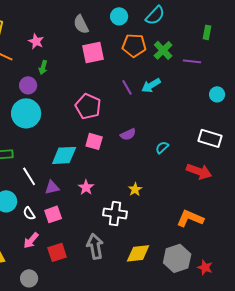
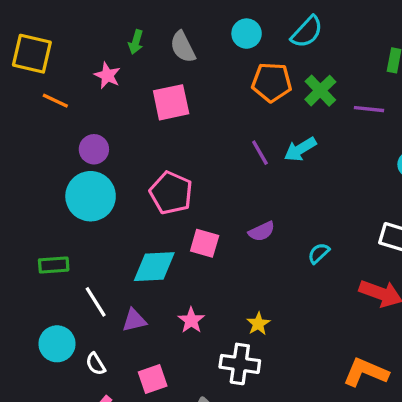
pink square: (93, 52) -> (171, 102), moved
green arrow: (43, 67) -> (136, 42), moved
pink pentagon: (88, 106) -> (171, 193), moved
yellow star: (135, 189) -> (258, 324), moved
pink square: (53, 214) -> (153, 379), moved

